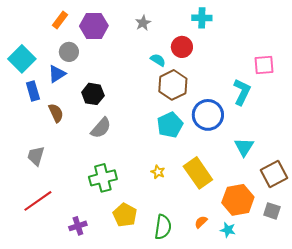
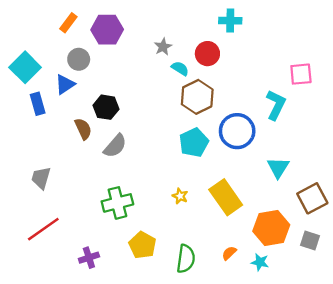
gray star: (143, 23) -> (163, 47), moved
brown semicircle: (56, 113) -> (83, 129), moved

